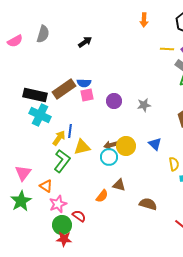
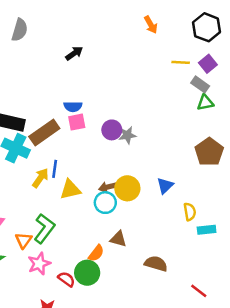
orange arrow: (144, 20) -> (151, 25), turned -32
gray semicircle: (43, 34) -> (20, 30), moved
brown rectangle: (64, 89) -> (44, 132), moved
gray star: (144, 105) -> (127, 135), moved
blue triangle: (155, 144) -> (165, 186), turned 32
green L-shape: (62, 161) -> (44, 229), moved
orange triangle: (46, 186) -> (24, 240), turned 32
green circle: (62, 225) -> (87, 273), moved

